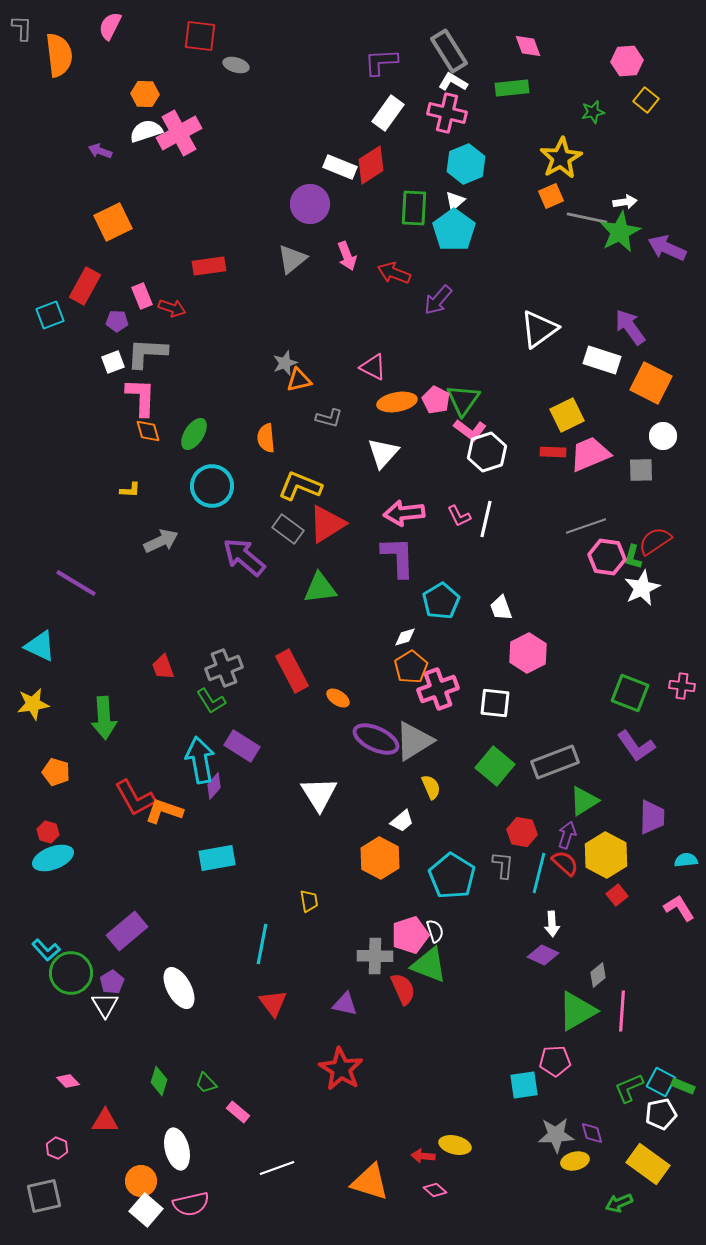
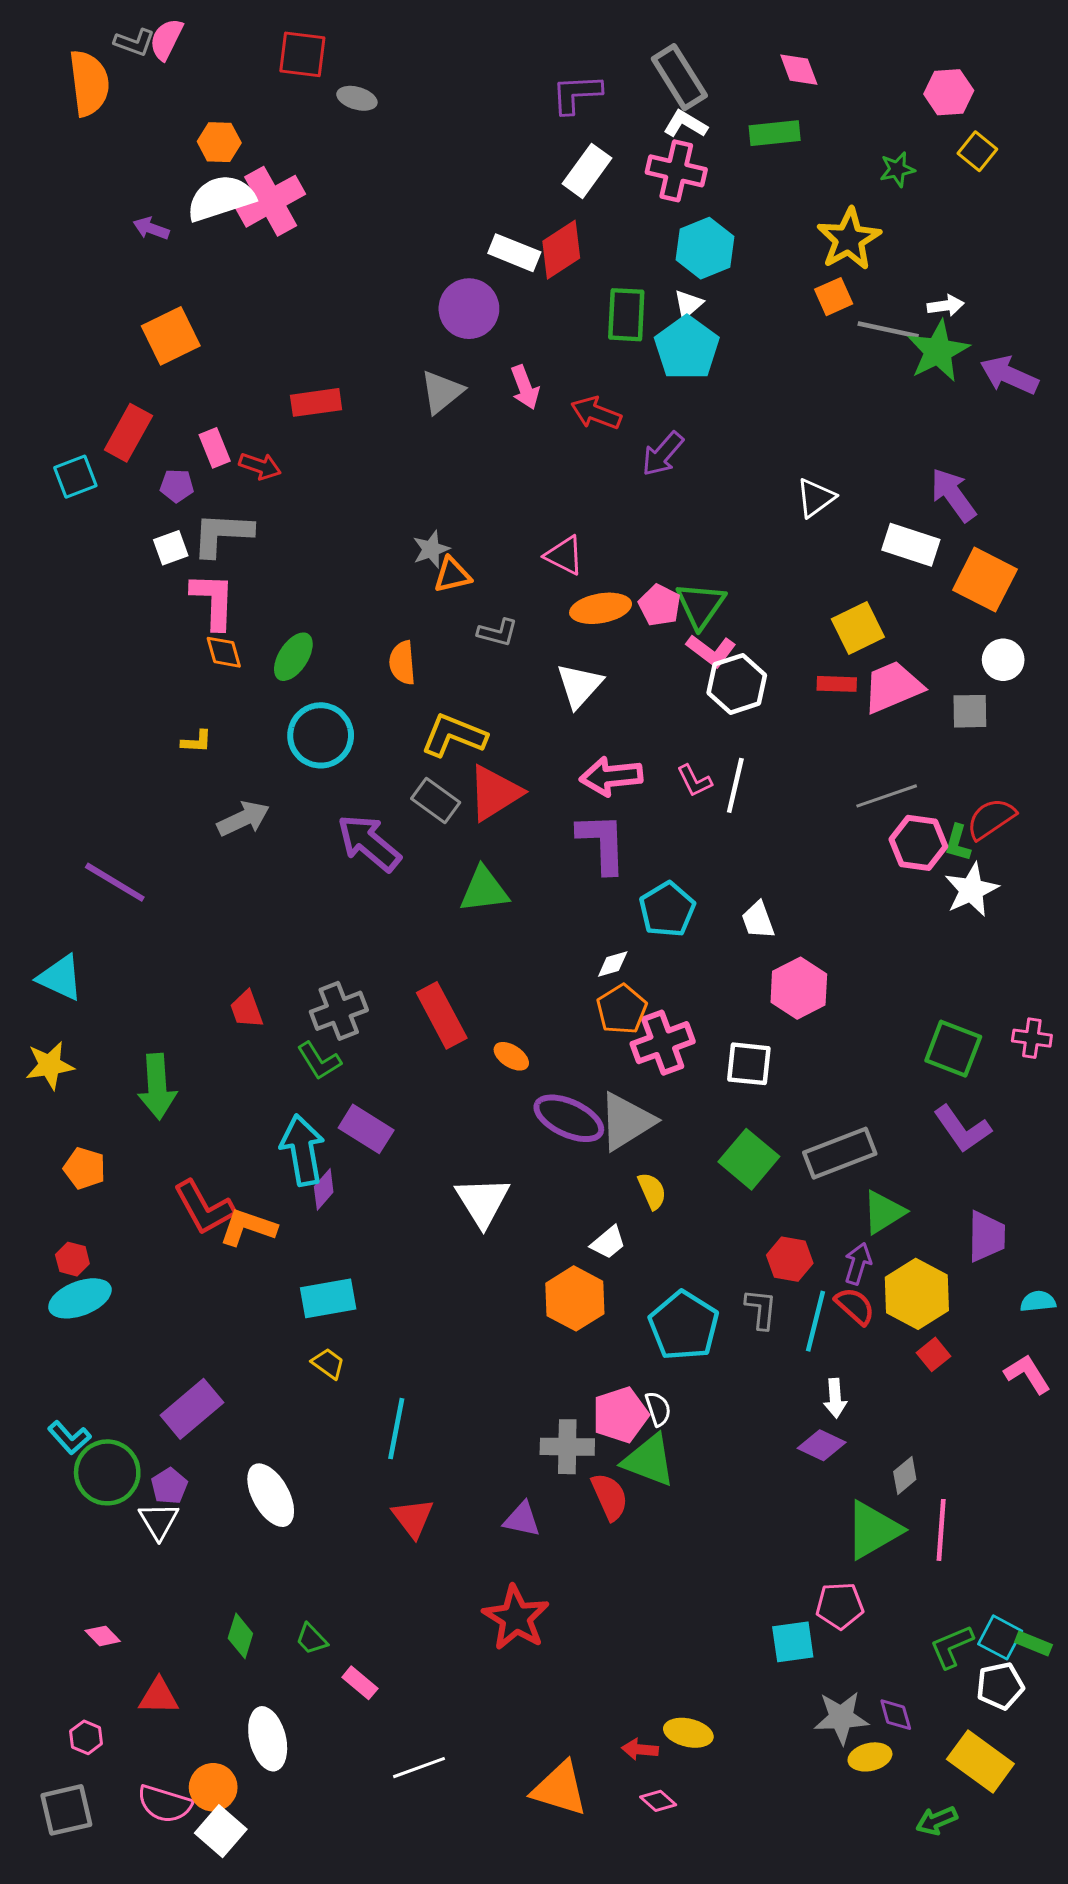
gray L-shape: (22, 28) -> (134, 42), moved, turned 108
white semicircle: (146, 131) -> (221, 198), size x1.4
white triangle: (539, 329) -> (815, 498), size x0.7
yellow trapezoid: (309, 901) -> (328, 1363), moved, turned -45
pink semicircle: (191, 1204) -> (165, 1804), moved, turned 30

